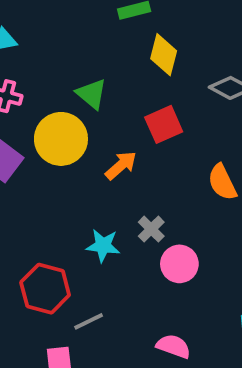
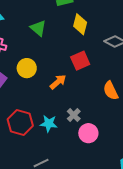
green triangle: (91, 94) -> (38, 28), moved
yellow circle: (61, 139) -> (27, 68), size x0.7
red hexagon: (45, 289) -> (20, 123), moved

